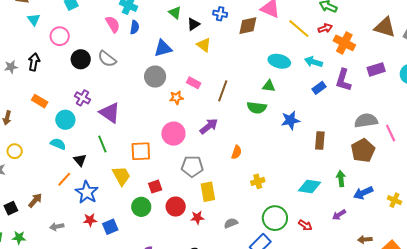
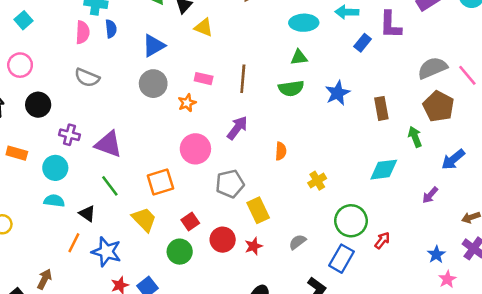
pink semicircle: (113, 24) -> (83, 32), turned 48
black circle: (81, 59) -> (38, 105), moved
green arrow: (341, 179) -> (415, 137), moved
red arrow: (305, 225) -> (382, 240), moved, turned -72

